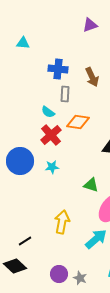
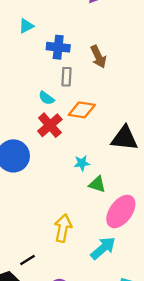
cyan triangle: (23, 43) -> (26, 26), moved, turned -32
cyan star: (52, 167) -> (82, 163), moved
black line: (25, 241) -> (27, 260), moved

